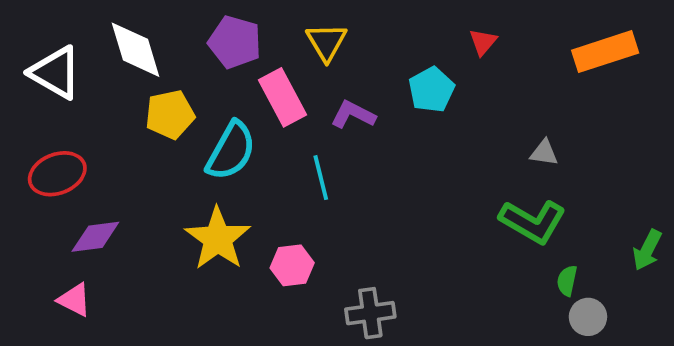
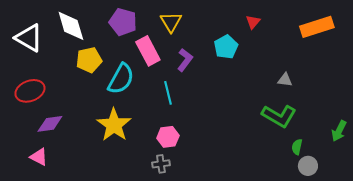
purple L-shape: (353, 115) -> (185, 60), turned 100
pink hexagon: (292, 265) -> (168, 137), moved
gray cross: (370, 313) -> (161, 164), moved, size x0.7

